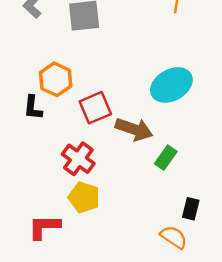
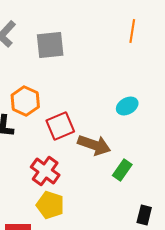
cyan ellipse: (171, 85) -> (127, 106), size x0.6

